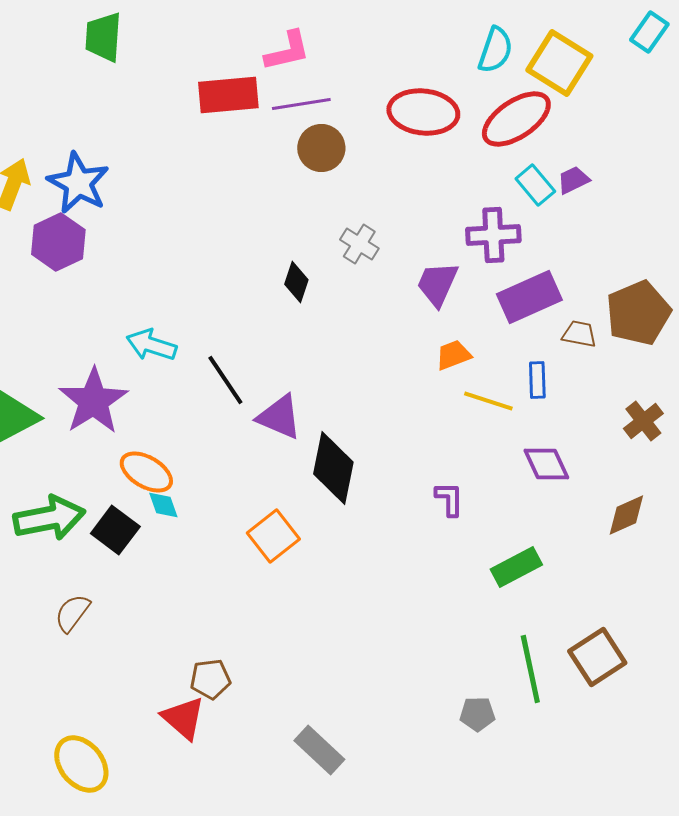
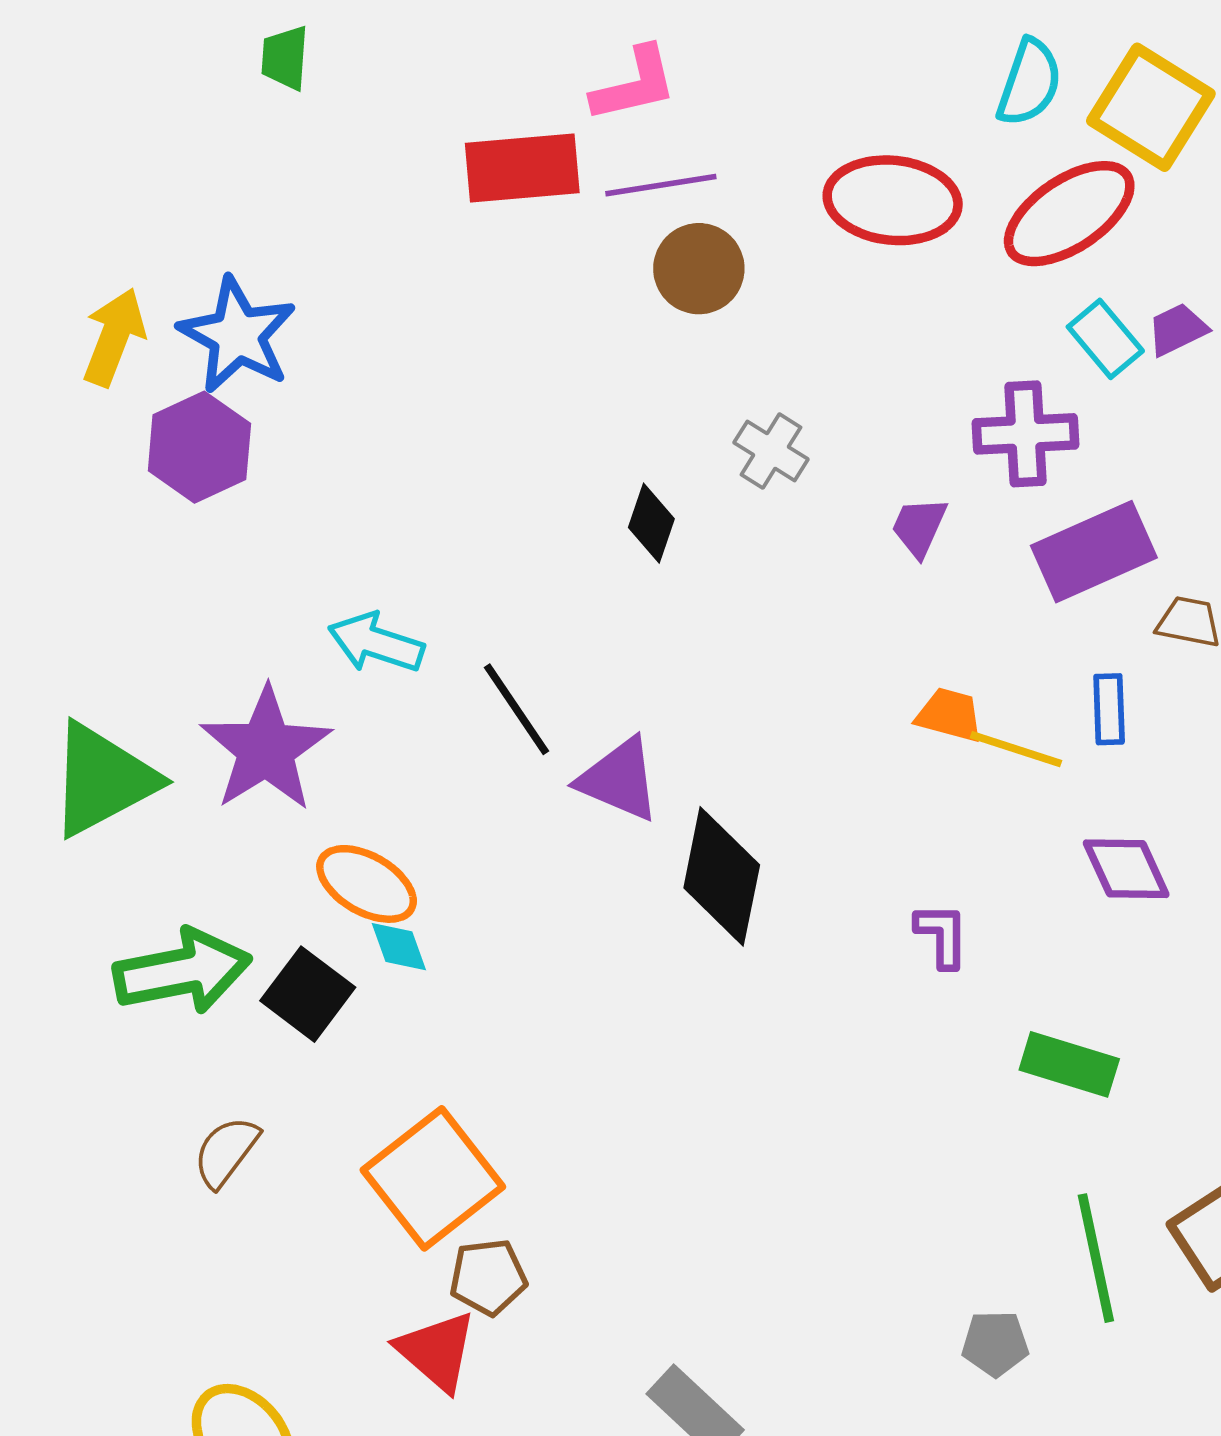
green trapezoid: (103, 37) -> (285, 58), size x0.7
purple trapezoid: (437, 284) -> (919, 527), size x0.7
orange trapezoid: (453, 355) -> (950, 715), moved, turned 36
orange square: (273, 536) -> (433, 1178), moved, size x1.4
green rectangle: (516, 567) -> (1069, 1064), turned 45

